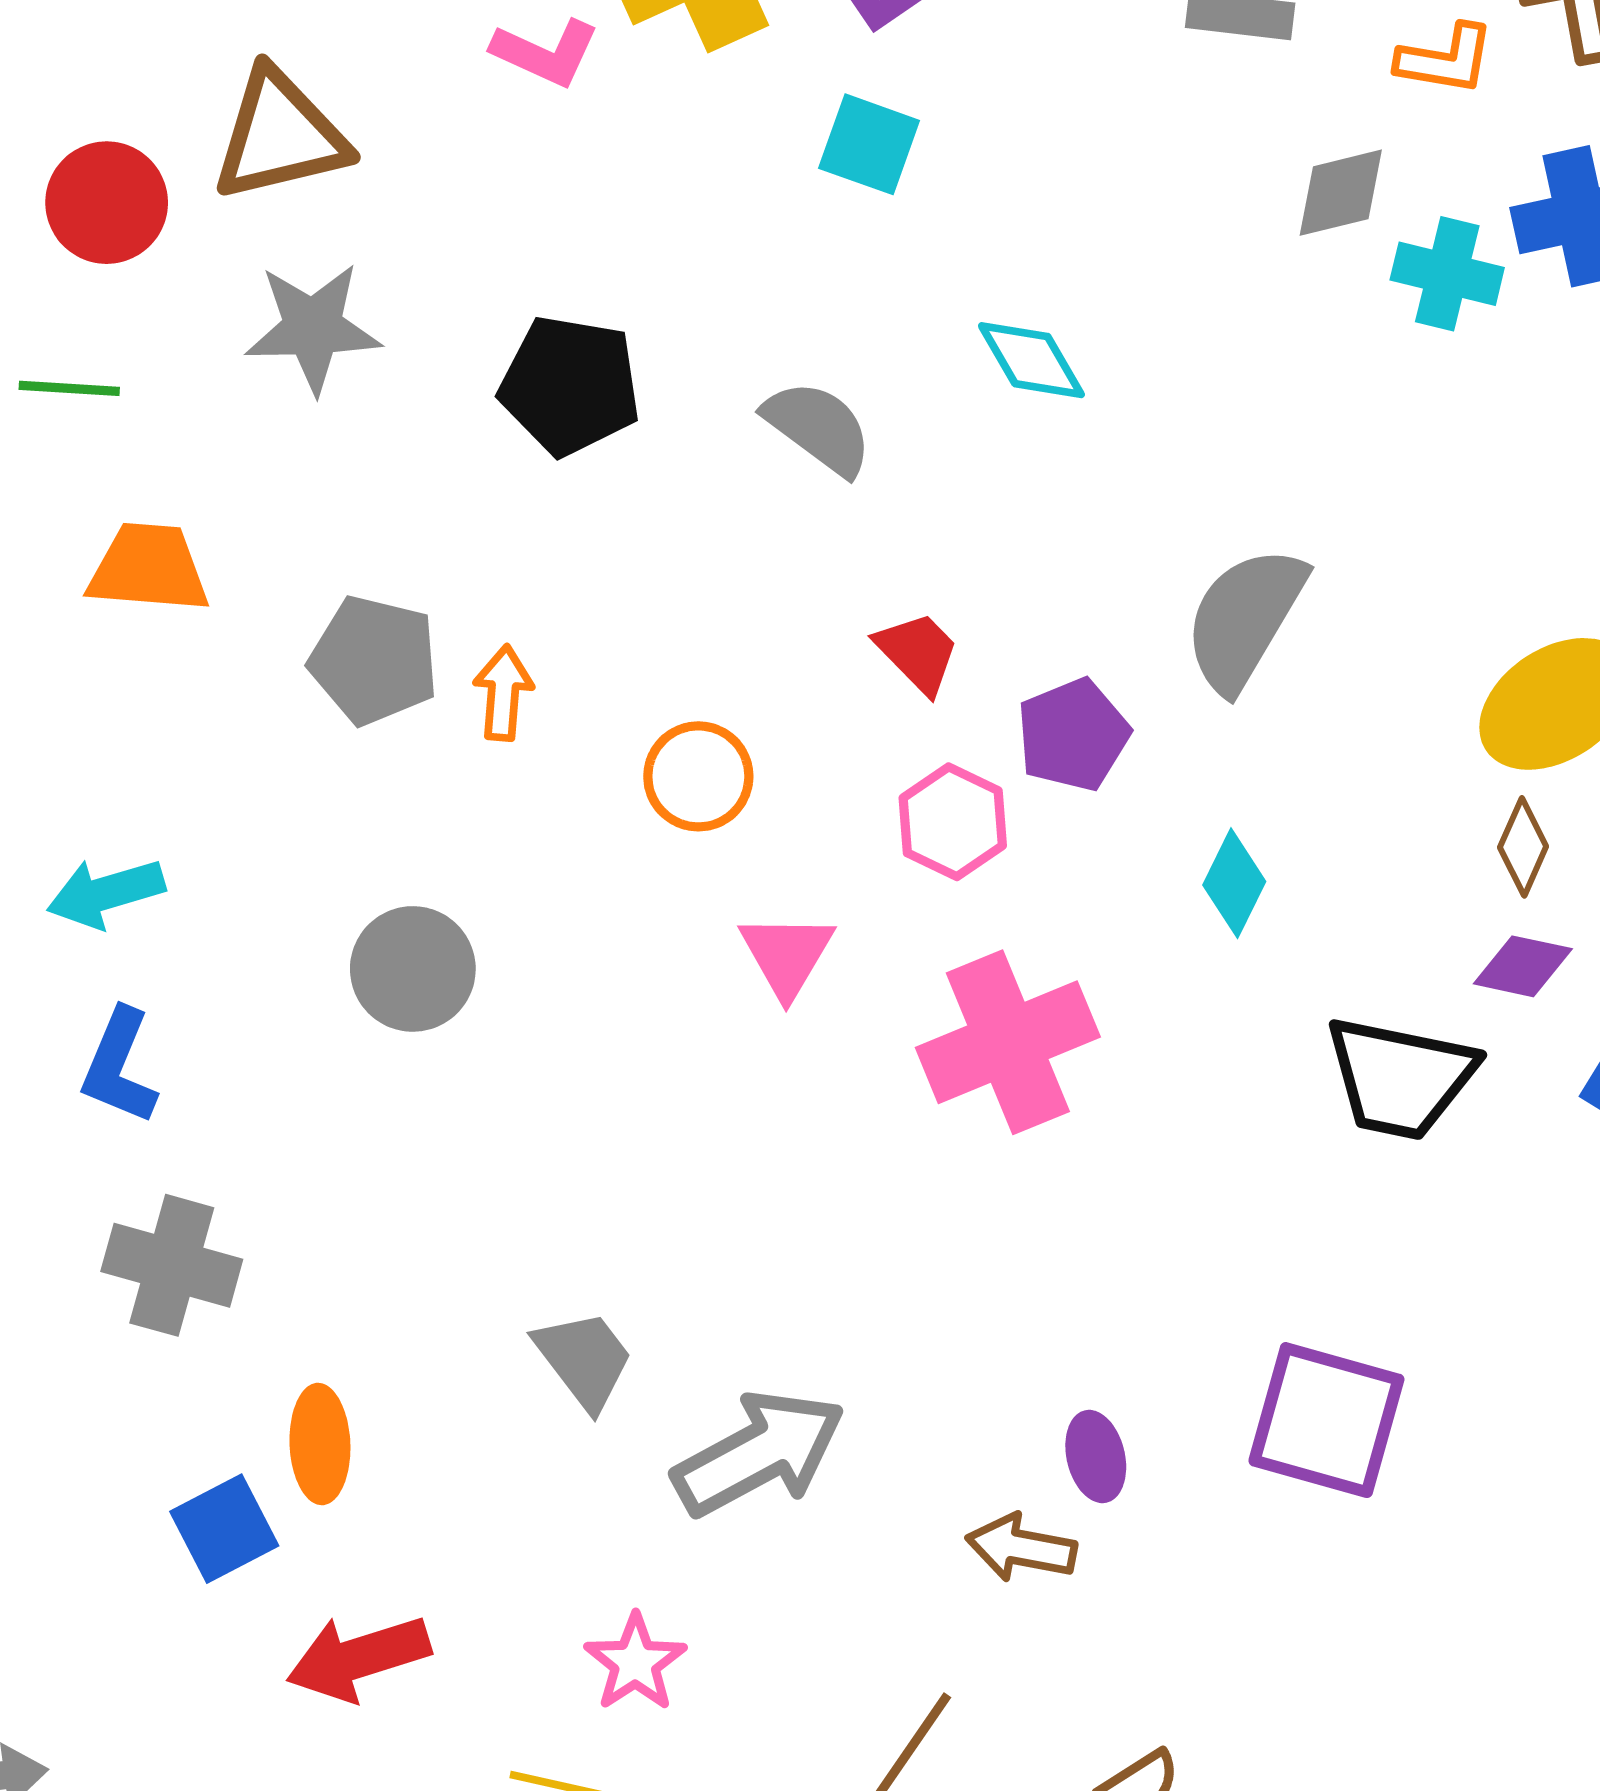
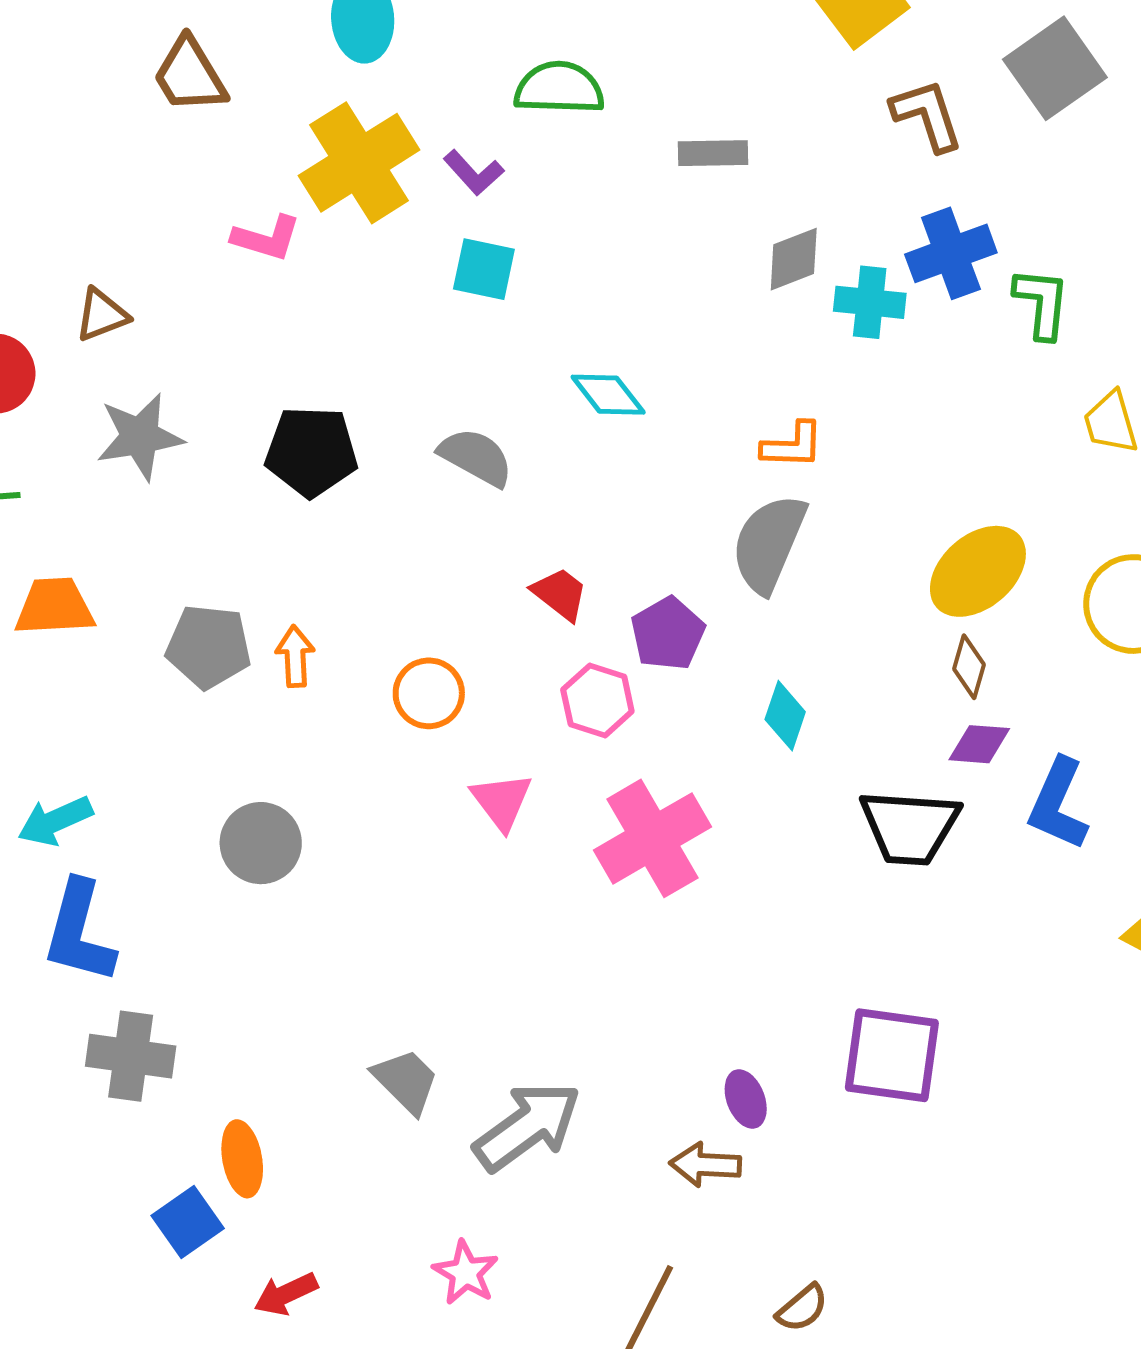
orange L-shape: (1446, 59) -> (792, 445), moved
brown triangle: (280, 136) -> (102, 315), size x0.6
blue L-shape: (119, 1066) -> (79, 932), size x1.4
red arrow: (358, 1658) -> (286, 1294), size x0.7

